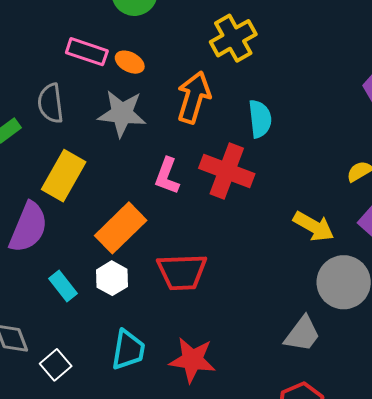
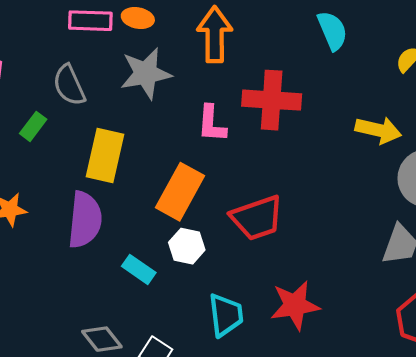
cyan semicircle: (260, 119) -> (332, 31), moved

